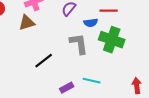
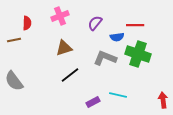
brown triangle: (27, 23) -> (64, 48), moved
gray L-shape: (79, 44) -> (105, 58), turned -60

